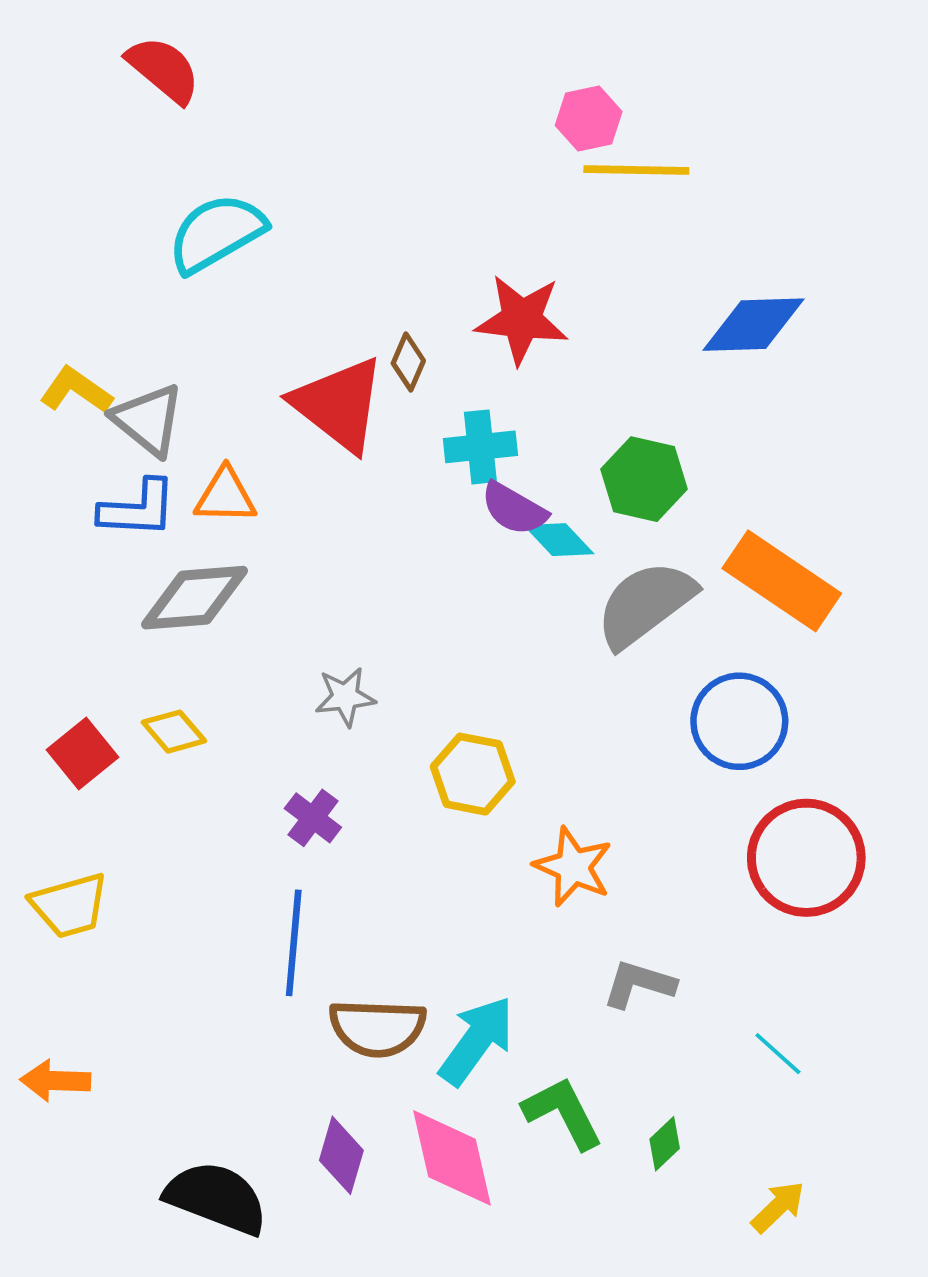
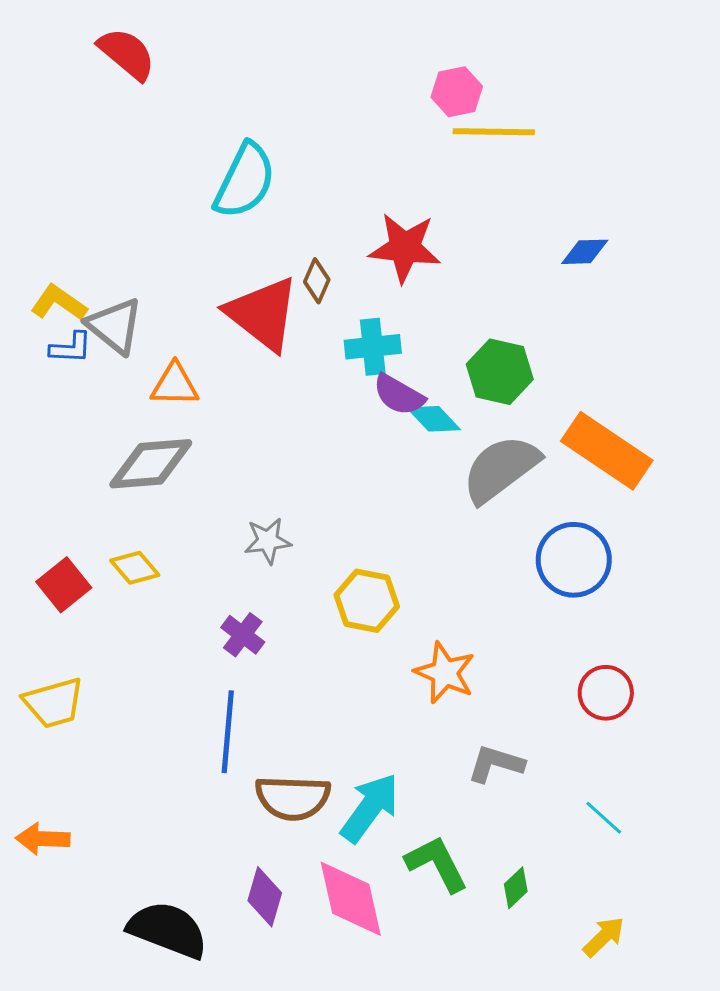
cyan semicircle: (216, 233) -> (245, 181), moved, turned 146
blue diamond: (753, 325) -> (585, 252), size x0.6
blue L-shape: (138, 509) -> (71, 348), moved, size x0.7
red circle: (806, 858) -> (606, 693), moved, size x0.6

